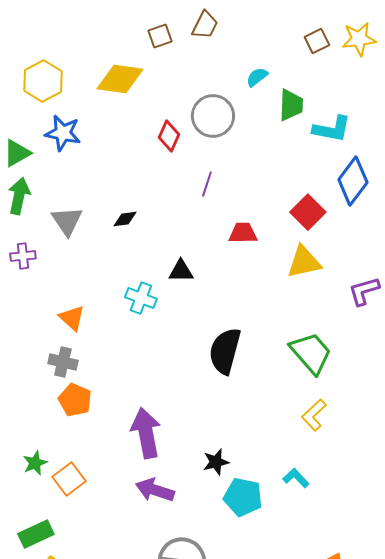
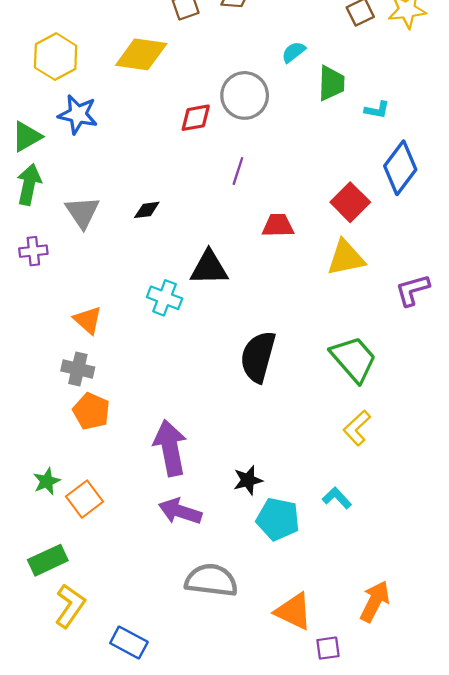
cyan L-shape: (332, 129) -> (377, 110), size x0.6
red diamond: (169, 136) -> (196, 118), turned 56
black triangle: (181, 271) -> (209, 268), size x1.4

